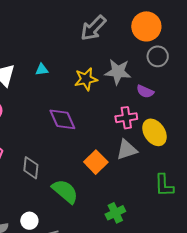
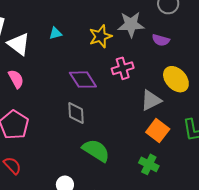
pink cross: (126, 118) -> (123, 68), moved
orange square: (96, 162) -> (158, 131), moved
gray diamond: (31, 168) -> (76, 113), moved
green cross: (115, 213) -> (149, 164), turned -30

